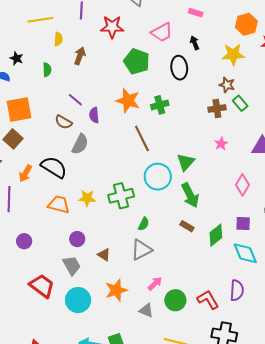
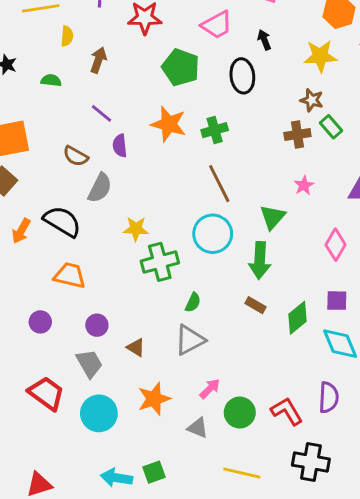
green semicircle: (47, 70) -> (51, 80), turned -80
purple line: (75, 100) -> (102, 113), moved
brown line: (142, 138) -> (219, 184), moved
green triangle: (186, 162) -> (273, 217), moved
green arrow: (190, 195) -> (260, 260), turned 30
yellow star: (87, 198) -> (136, 229), moved
purple circle: (24, 241) -> (40, 322), moved

